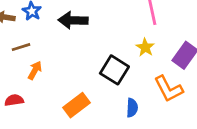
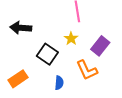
black arrow: (73, 20) -> (21, 28), moved

